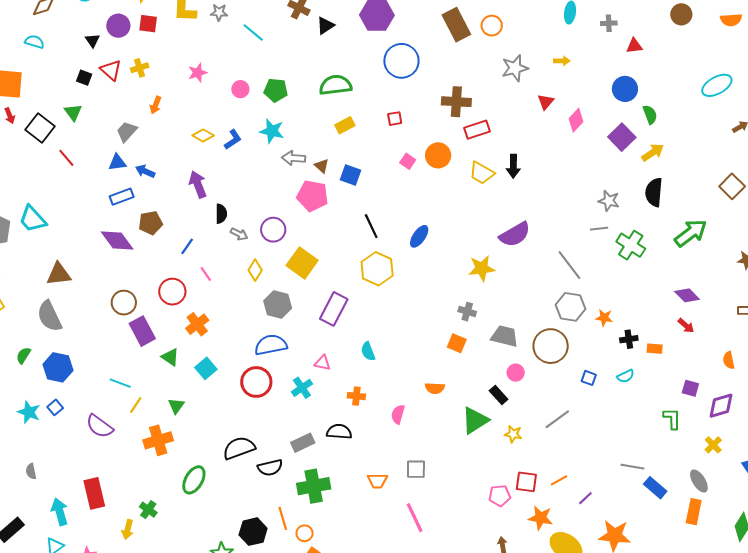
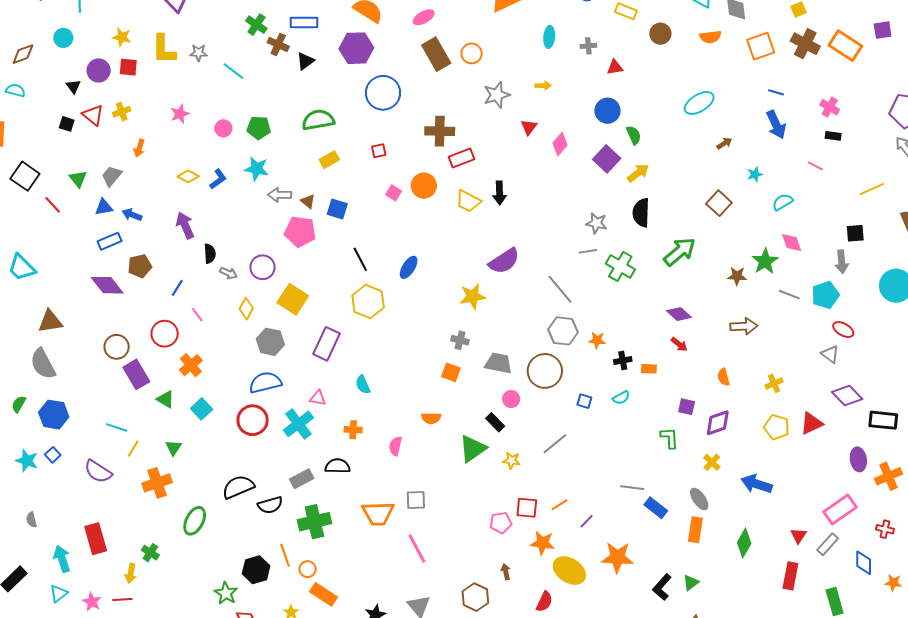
green triangle: (73, 112) -> (78, 179), moved
cyan cross: (302, 388) -> (298, 424), size x1.4
orange trapezoid: (377, 481) -> (378, 513), size x1.6

